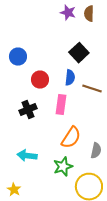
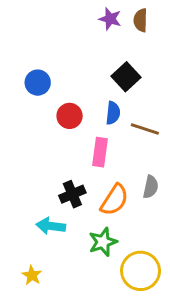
black cross: (28, 110) -> (72, 194), moved
gray semicircle: (96, 151) -> (151, 187), moved

